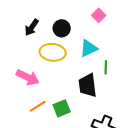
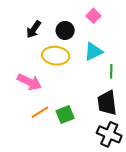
pink square: (99, 15) -> (93, 16), moved
black trapezoid: (88, 85) -> (107, 103), moved

